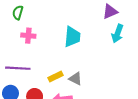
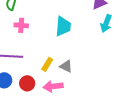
yellow rectangle: (56, 77) -> (47, 64), turned -32

